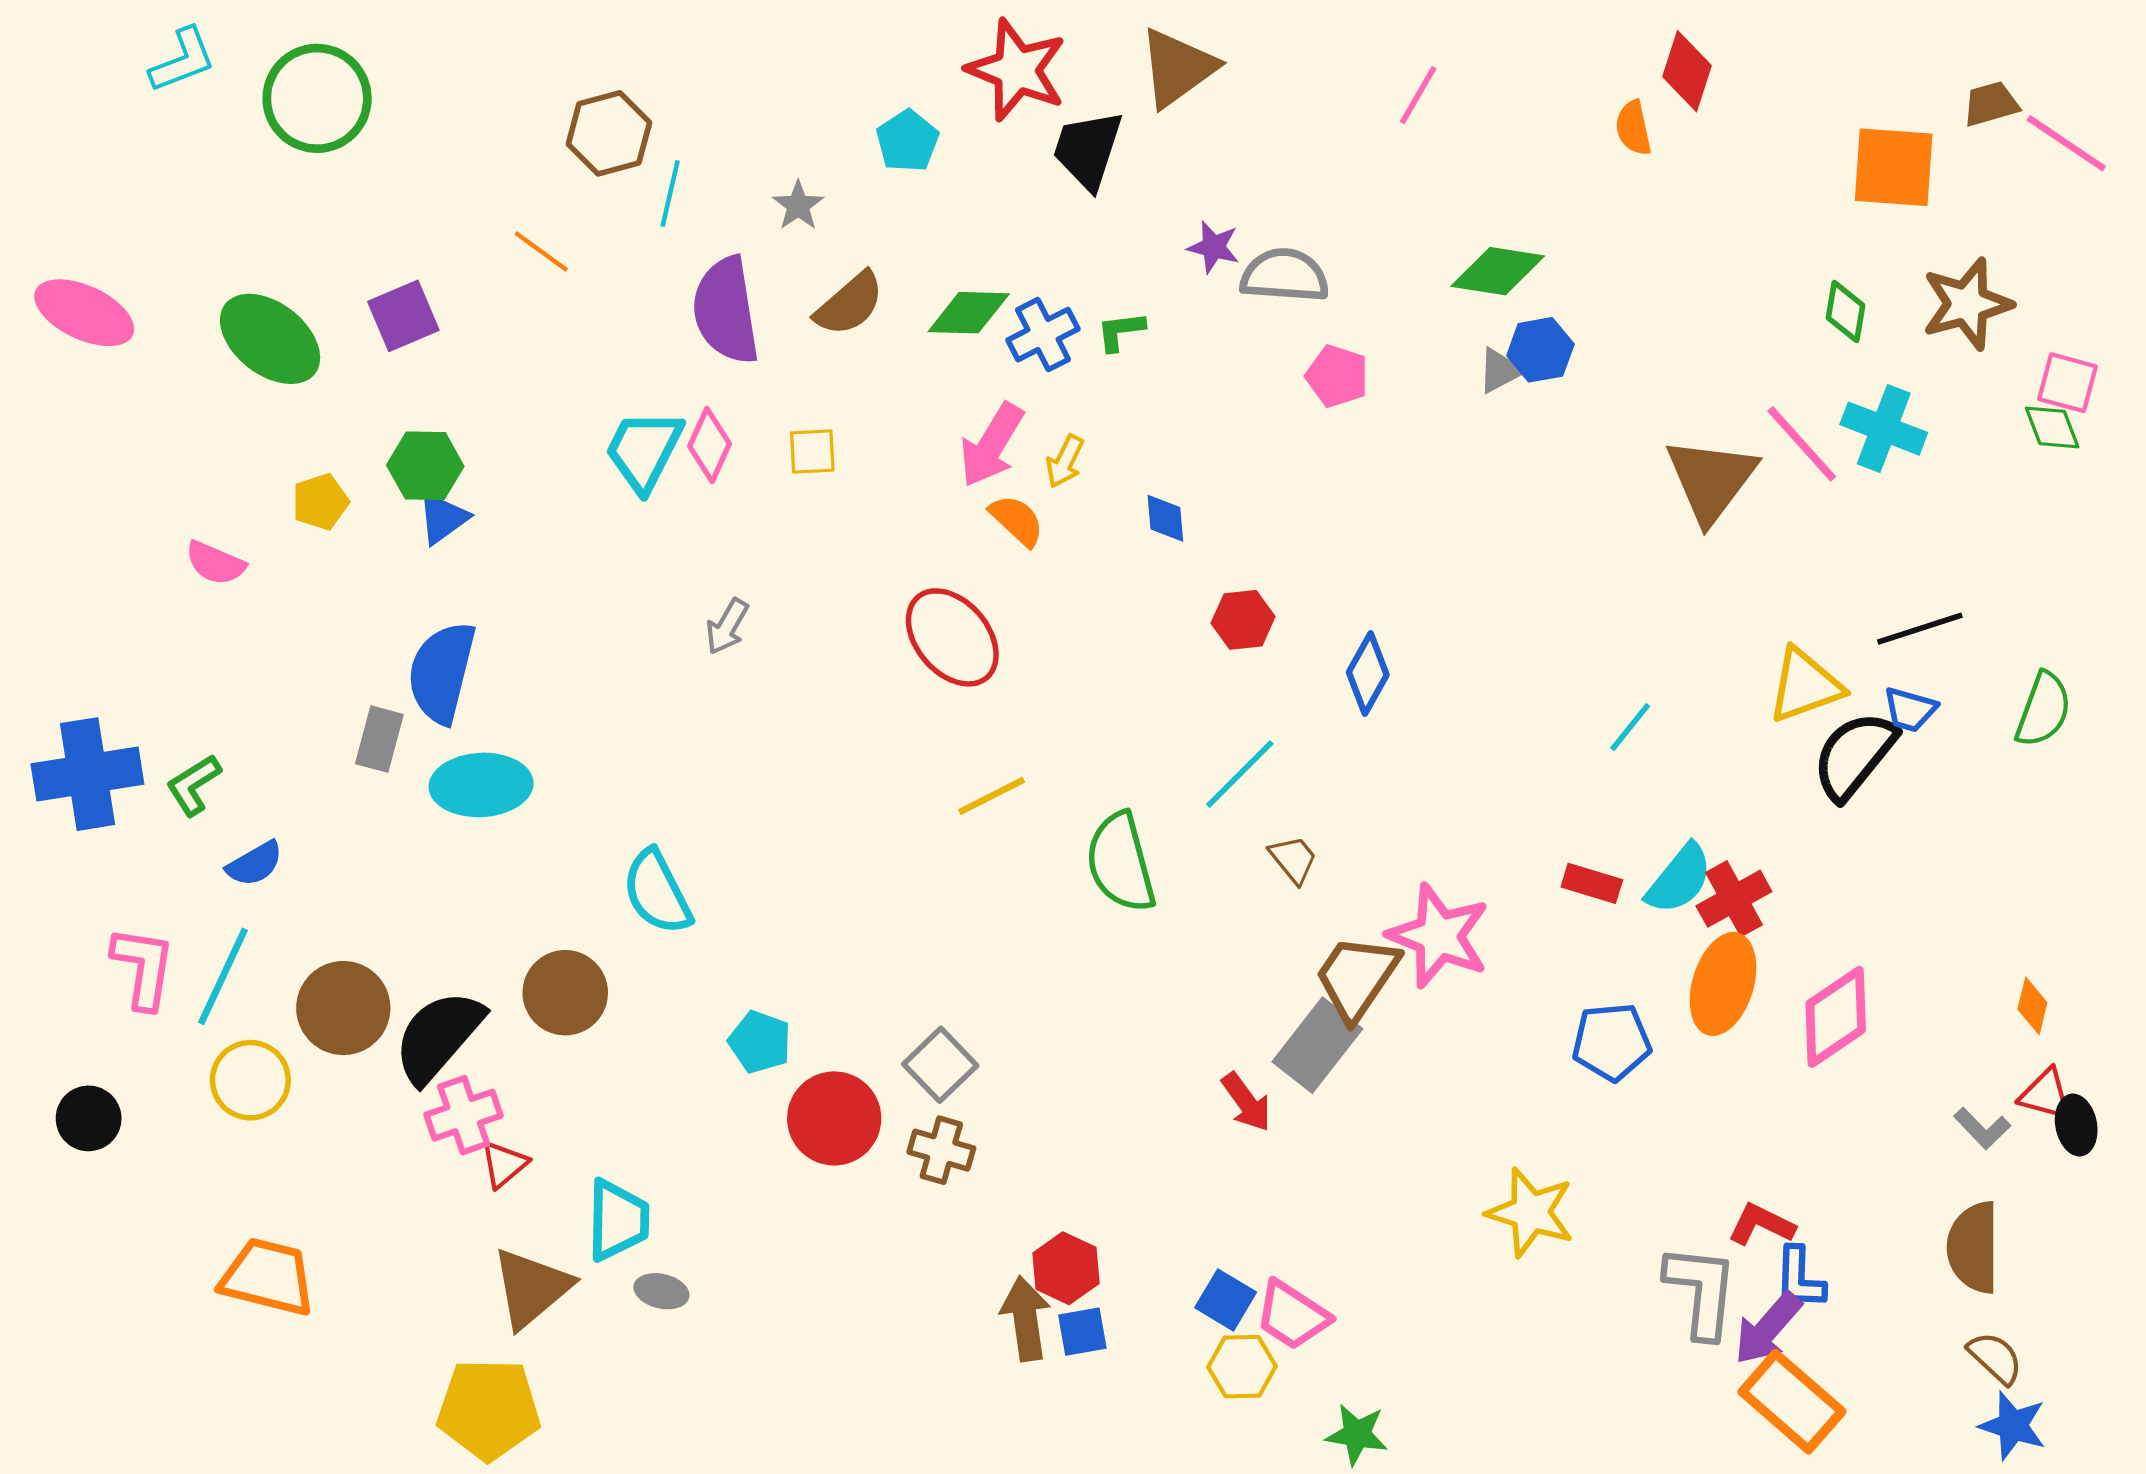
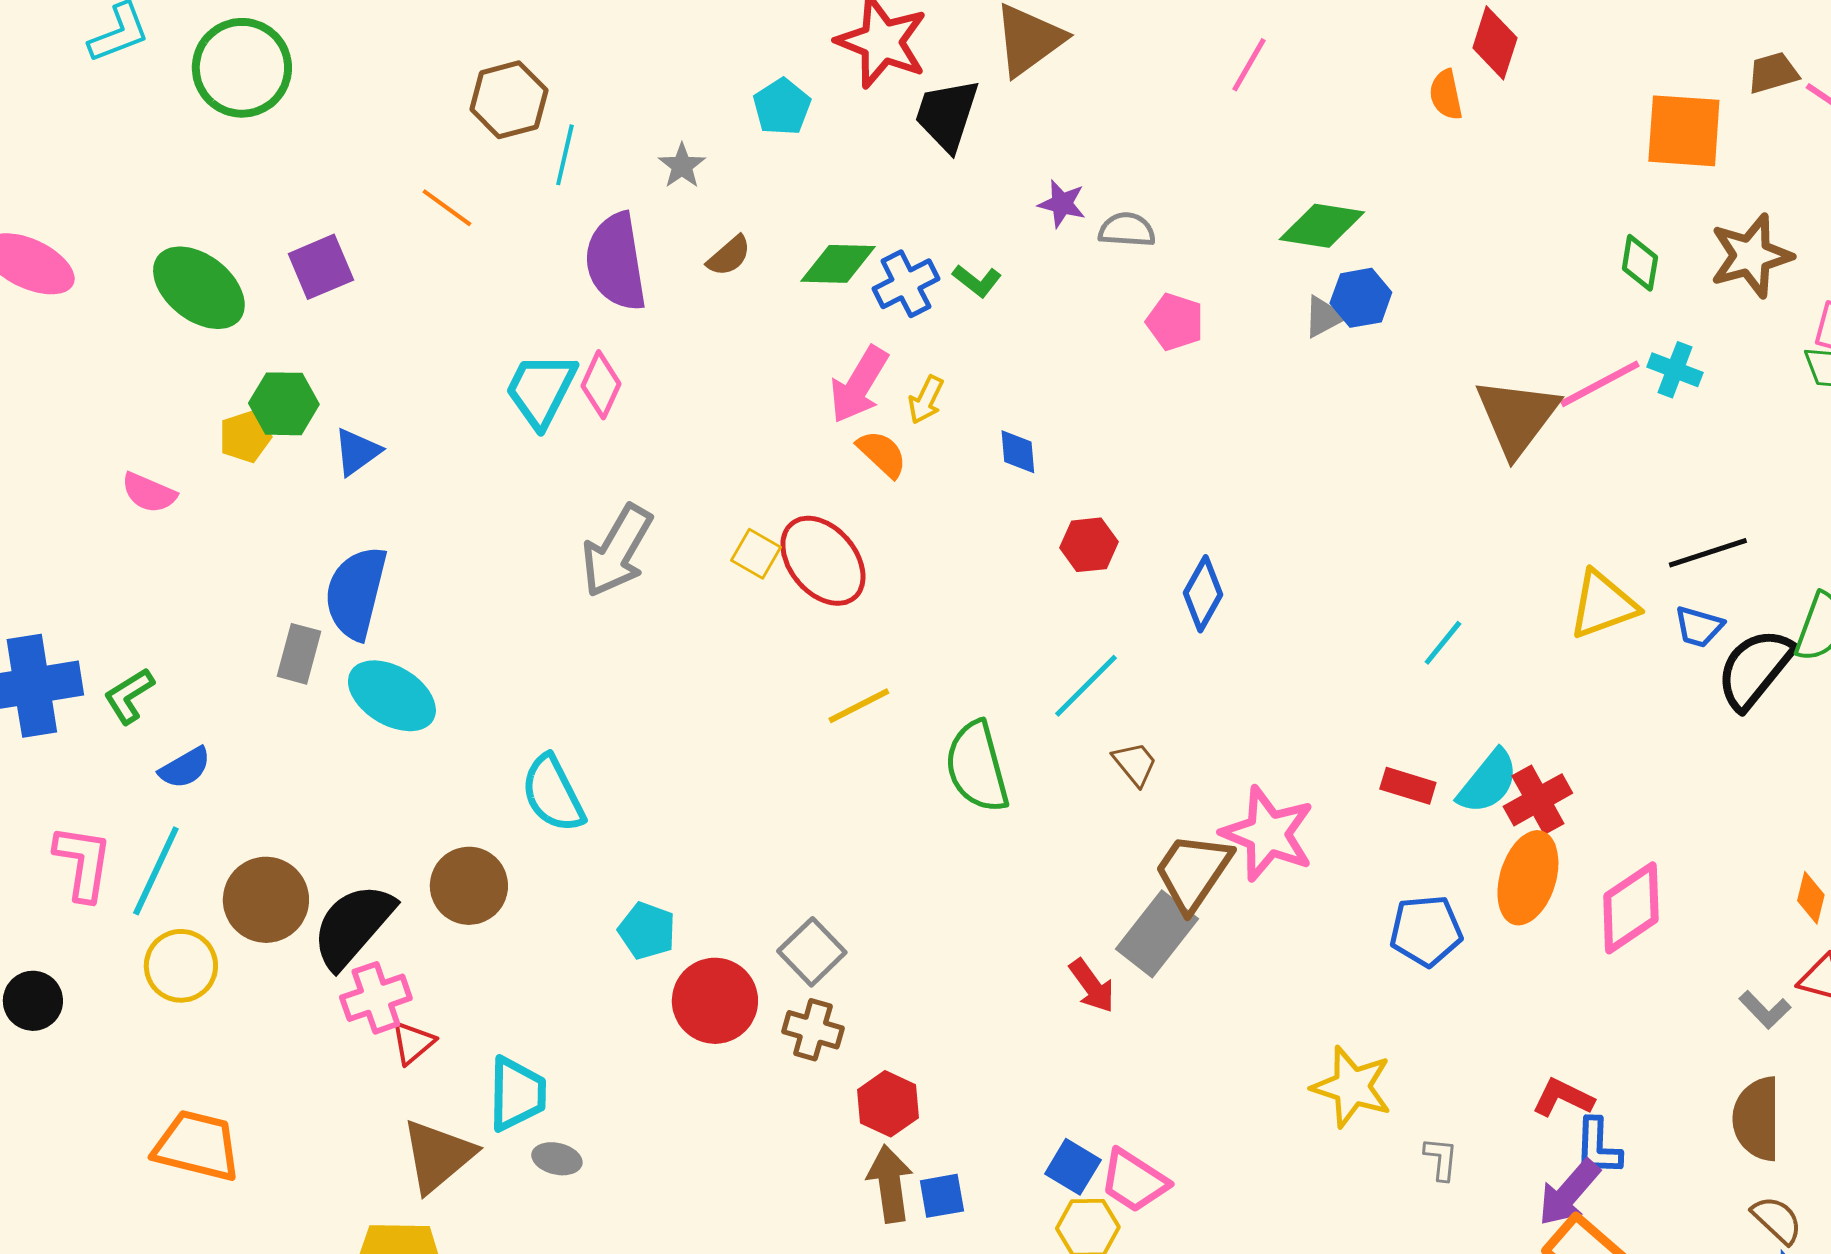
gray semicircle: (1285, 276) -> (1127, 230), size x0.7
brown semicircle: (849, 304) -> (729, 256), size x0.7
green L-shape: (1121, 331) -> (977, 281), turned -135
cyan cross: (1884, 429) -> (1675, 370), size x0.7
pink line: (1802, 444) -> (1600, 384), turned -76
yellow square: (812, 452) -> (756, 554), moved, turned 33
green hexagon: (425, 466) -> (284, 404), moved
gray arrow: (727, 626) -> (617, 551), size x1.8
black semicircle: (1854, 755) -> (1755, 669), moved
cyan ellipse: (481, 785) -> (392, 696), turned 34
red hexagon: (1066, 1268) -> (888, 1104), moved
gray L-shape: (1701, 1291) -> (1441, 1159), moved, size x0.5

